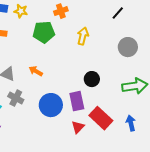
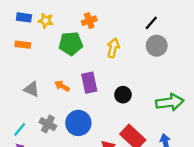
gray circle: (128, 47) -> (157, 46), moved
gray cross: (16, 98) -> (48, 124), moved
purple rectangle: (77, 101) -> (89, 83), moved

